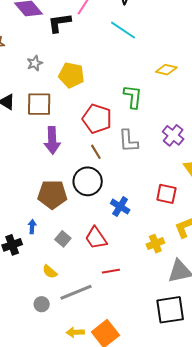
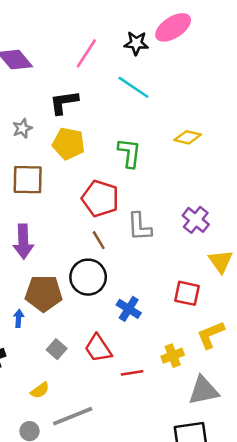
black L-shape: (59, 23) -> (64, 102), moved
green L-shape: (133, 97) -> (129, 153), moved
purple arrow: (52, 140) -> (23, 241), moved
blue arrow: (32, 227) -> (19, 318), moved
red line: (111, 271) -> (132, 373), moved
yellow semicircle: (50, 272) -> (40, 390), turned -77

